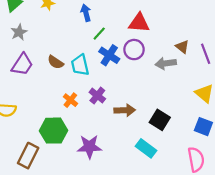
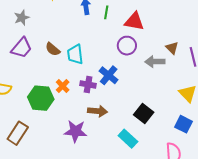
green line: (99, 34) -> (106, 12), moved, turned -40
blue cross: (109, 55) -> (109, 75), moved
purple cross: (97, 96) -> (88, 85), turned -35
brown arrow: (125, 110) -> (97, 111), moved
green hexagon: (53, 131) -> (41, 98), moved

